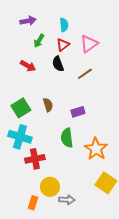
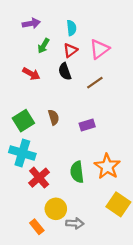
green semicircle: (67, 138) -> (77, 172), moved
red cross: (35, 159) -> (39, 178), turned -30
orange rectangle: (33, 203) -> (37, 227), turned -56

